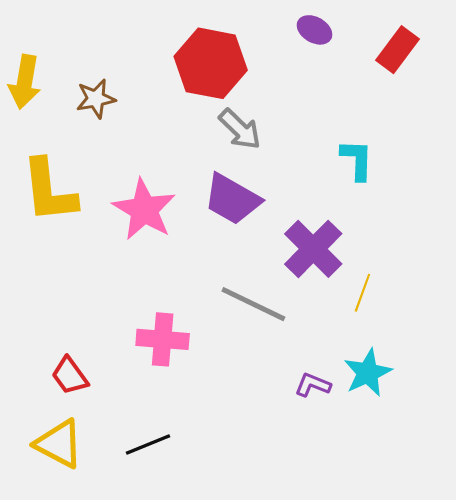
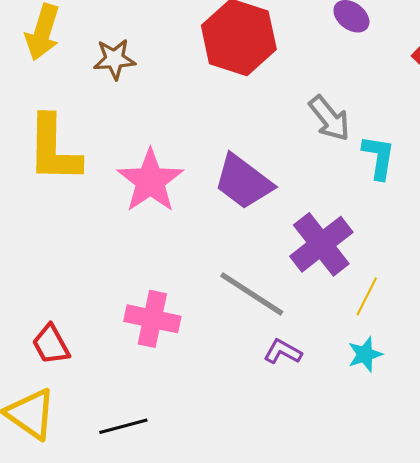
gray arrow: (240, 129) -> (329, 118), moved
cyan star: (368, 373) -> (365, 354), moved, size x0.7
purple L-shape: (313, 385) -> (283, 352), moved

